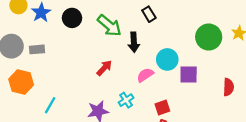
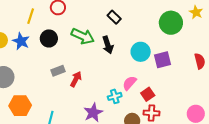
gray rectangle: (37, 49) -> (58, 71), moved
red arrow: (104, 68) -> (76, 79), moved
pink semicircle: (145, 75) -> (130, 83), moved
cyan cross: (126, 100) -> (115, 96), turned 32

